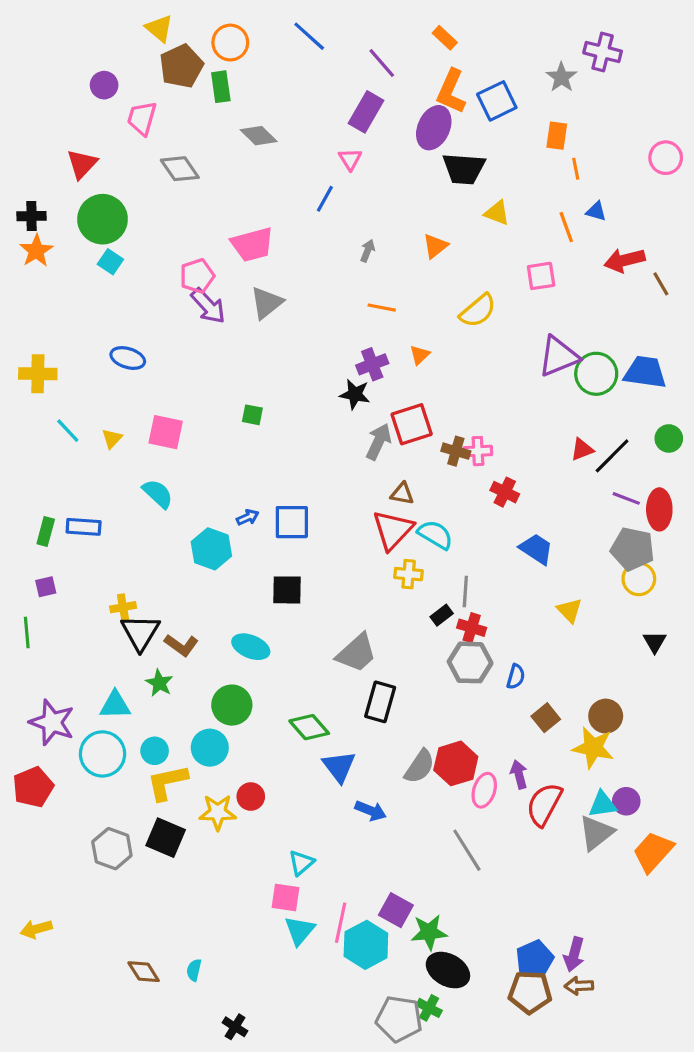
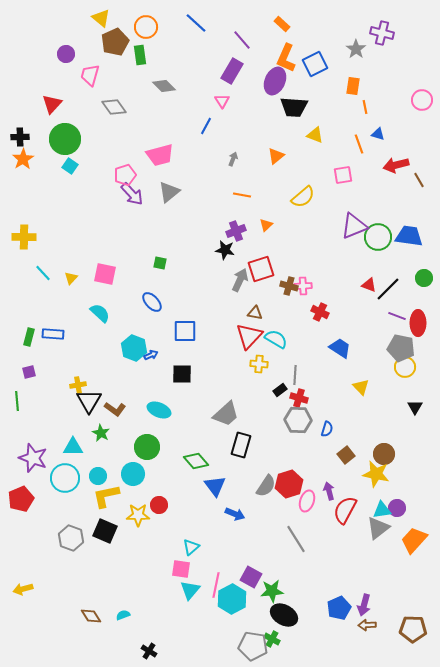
blue ellipse: (128, 358) -> (152, 302), moved, turned 30
red triangle: (582, 449) -> (369, 285), turned 42
blue arrow: (248, 517) -> (151, 355), moved
cyan semicircle: (194, 970) -> (123, 615), turned 56
brown pentagon: (530, 992) -> (413, 629), moved

